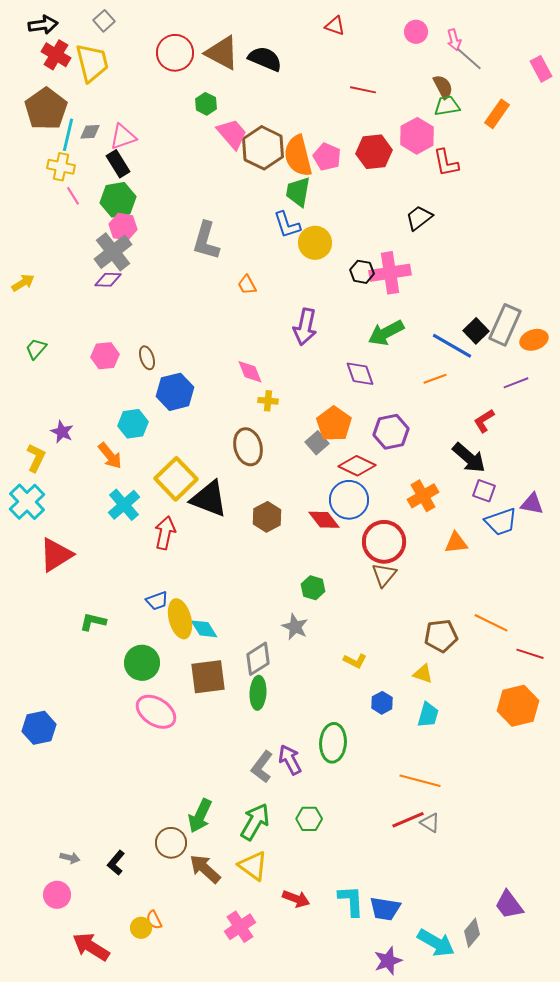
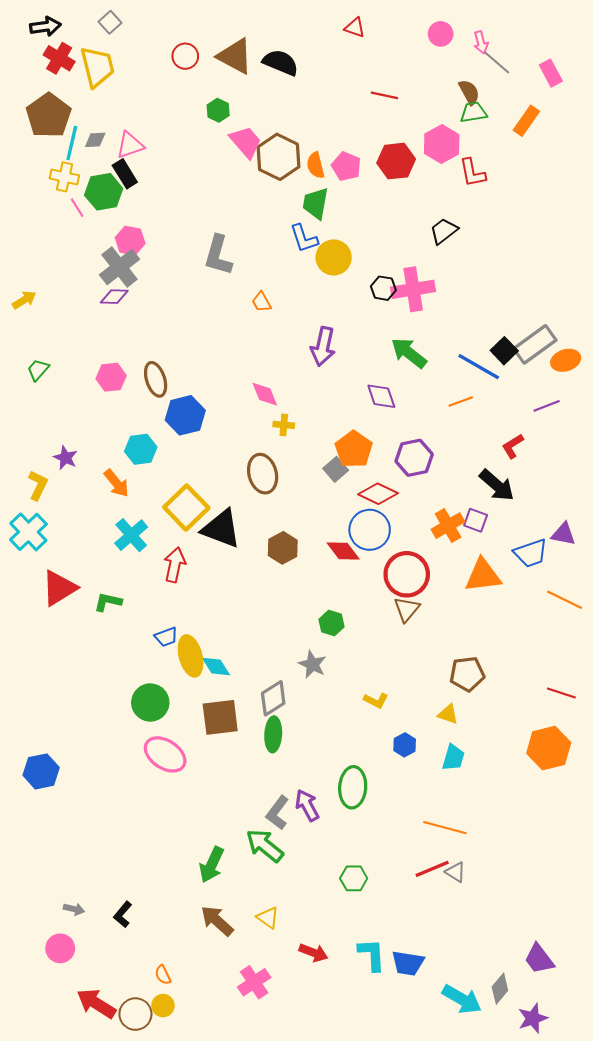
red circle: (175, 53) -> (185, 56), size x0.7
pink rectangle: (541, 69) -> (551, 73), moved
orange semicircle: (298, 156) -> (316, 165), size x0.6
green hexagon: (118, 200) -> (104, 192), moved
gray rectangle: (505, 325) -> (535, 344), turned 30
green arrow: (386, 333) -> (409, 353), turned 66
brown ellipse: (147, 358) -> (156, 379), size x1.4
purple square: (484, 491) -> (476, 520), moved
orange triangle: (456, 543) -> (483, 575), size x1.5
green L-shape: (93, 622) -> (108, 602), moved
orange line: (491, 623) -> (565, 600), moved
green hexagon: (309, 819) -> (354, 878), moved
green arrow: (255, 822) -> (265, 846), moved, turned -81
brown circle: (171, 843) -> (135, 1014), moved
yellow triangle: (253, 866) -> (268, 918), size x0.7
yellow circle: (141, 928) -> (163, 1006), moved
purple star: (388, 961) -> (533, 1018), moved

